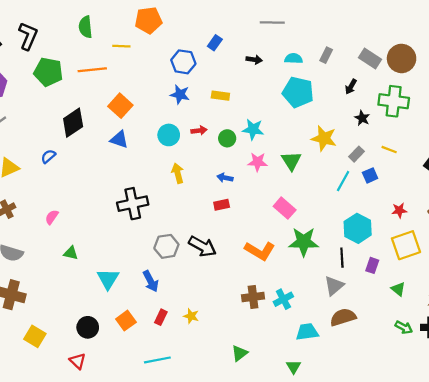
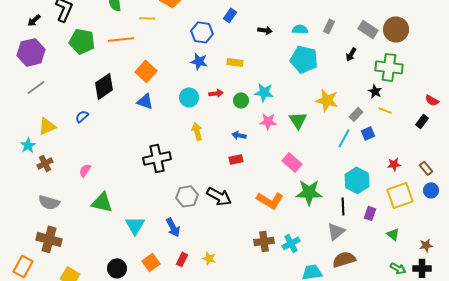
black star: (362, 118) -> (375, 91), moved
green triangle: (71, 253) -> (102, 202), size x1.6

